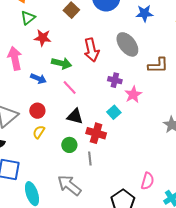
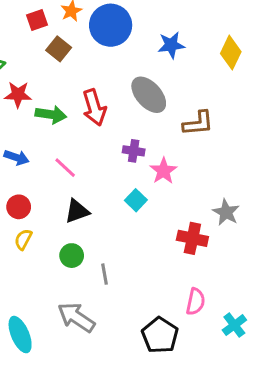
green arrow: (62, 63) -> (51, 115), moved
black triangle: (75, 116) -> (77, 211), turned -30
red cross: (96, 133) -> (192, 238), moved

